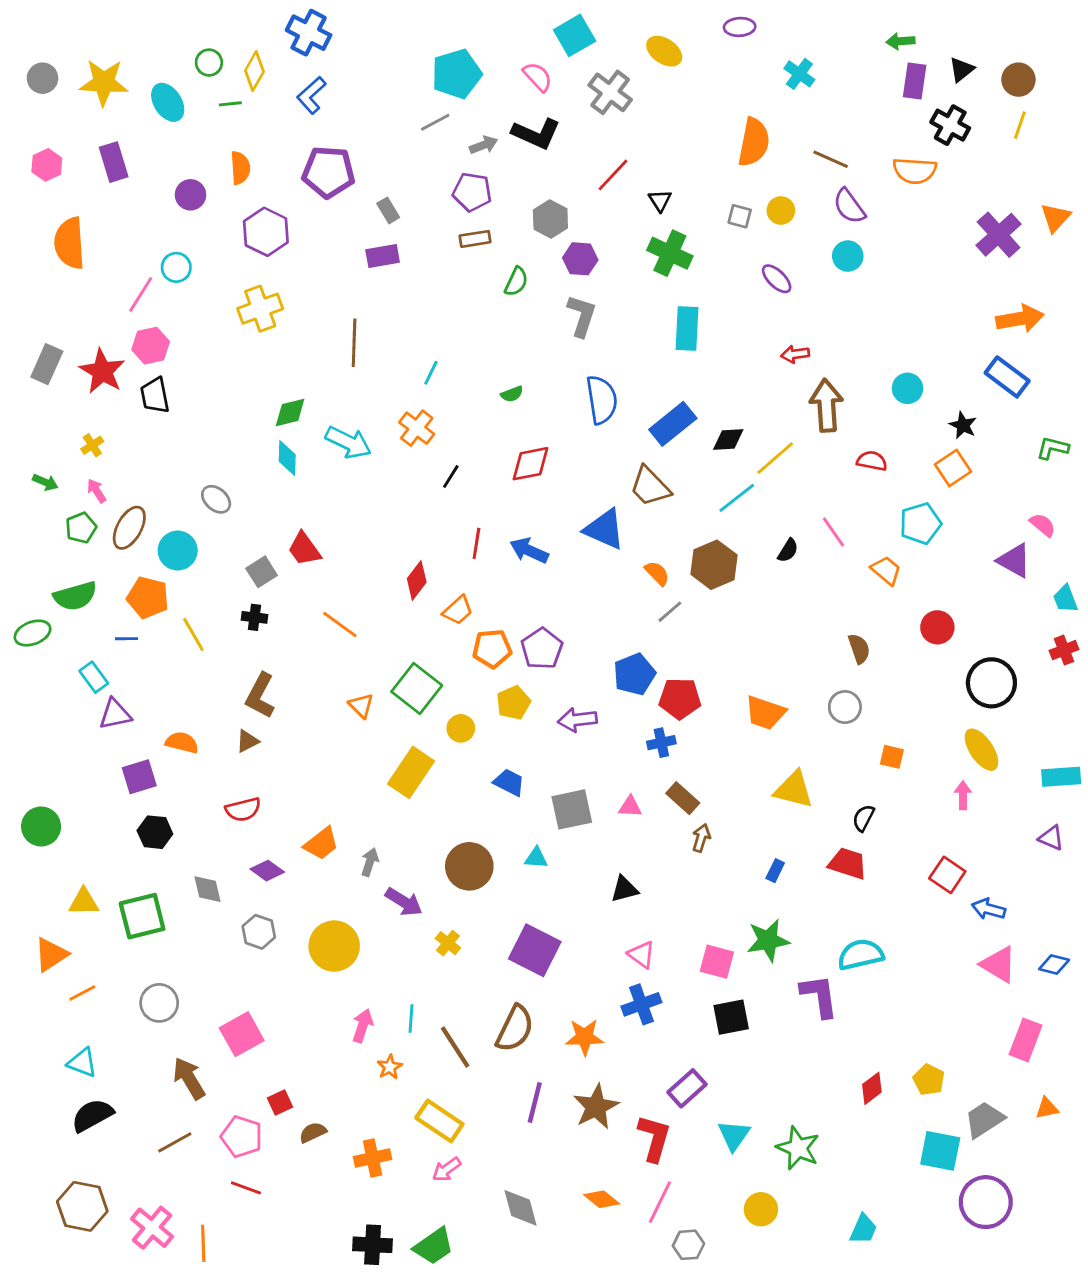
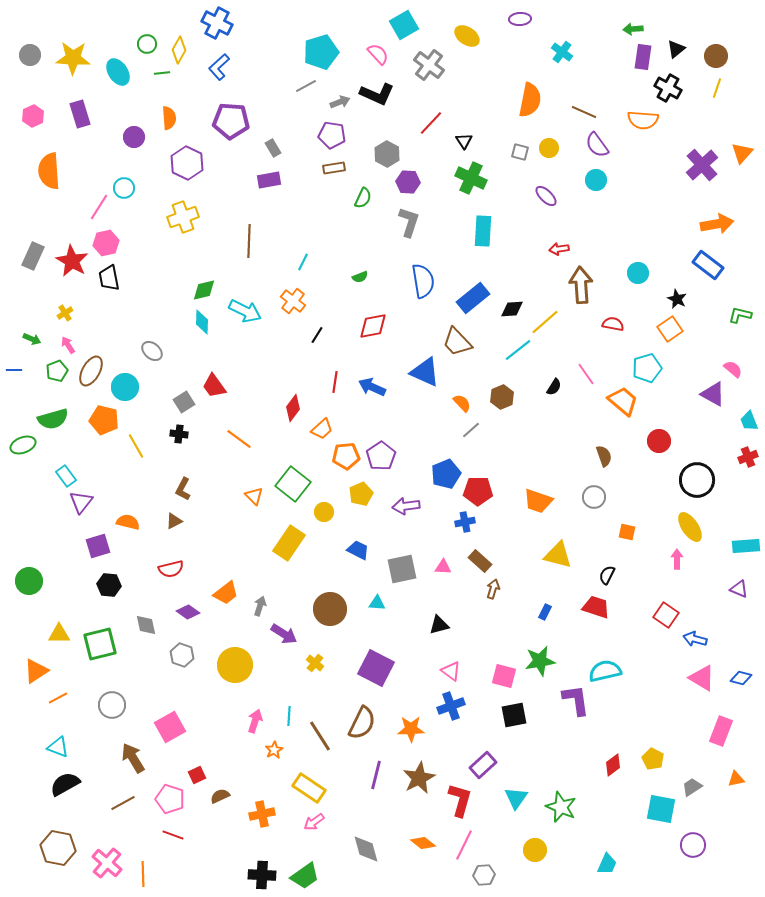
brown hexagon: (714, 565) -> (502, 397), size x0.7
orange trapezoid: (886, 570) -> (623, 401), size x1.4
blue line: (126, 639) -> (14, 370), moved
brown L-shape: (260, 696) -> (183, 489), size x0.7
purple triangle: (115, 714) -> (81, 502), turned -40
gray trapezoid: (984, 1120) -> (692, 787), size x0.7
purple circle: (986, 1202) -> (693, 845), size x0.7

